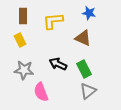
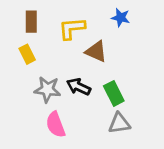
brown triangle: (83, 38) -> (96, 51), moved
gray star: (24, 70) -> (47, 89), moved
gray triangle: (88, 91) -> (119, 123), turned 30

